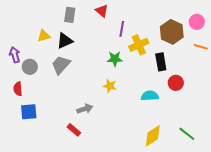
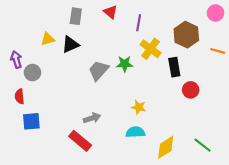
pink circle: (197, 22) -> (216, 13), moved
purple line: (122, 29) -> (139, 23), moved
yellow cross: (139, 45) -> (151, 49), turned -30
gray trapezoid: (61, 65) -> (99, 70), moved
yellow star: (110, 86) -> (139, 107), moved
cyan semicircle: (150, 96) -> (135, 132), moved
red rectangle: (74, 130) -> (80, 141), size x1.5

